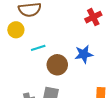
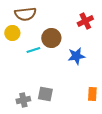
brown circle: (57, 65) -> (51, 38), moved

